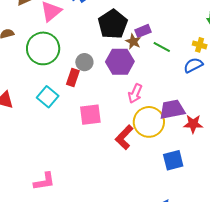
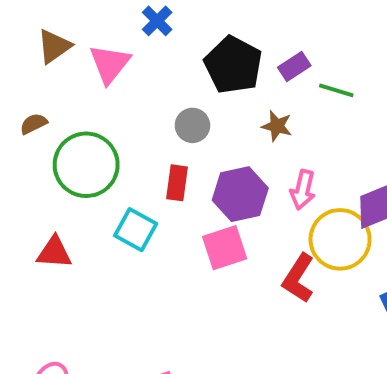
brown star: (133, 42) -> (277, 126), moved
green circle: (43, 48) -> (86, 165), moved
gray circle: (84, 62) -> (192, 125), moved
purple hexagon: (120, 62) -> (240, 194), moved

